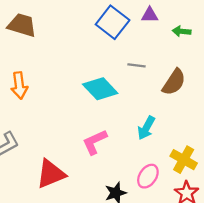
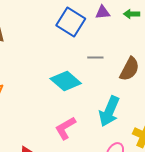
green arrow: (182, 31) -> (132, 14), moved
cyan arrow: (146, 128) -> (109, 111), size x1.4

